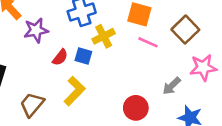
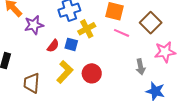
gray arrow: (172, 86) -> (141, 67), turned -56
brown trapezoid: (32, 104) -> (32, 83), turned -35
red circle: (136, 108) -> (92, 73), moved

